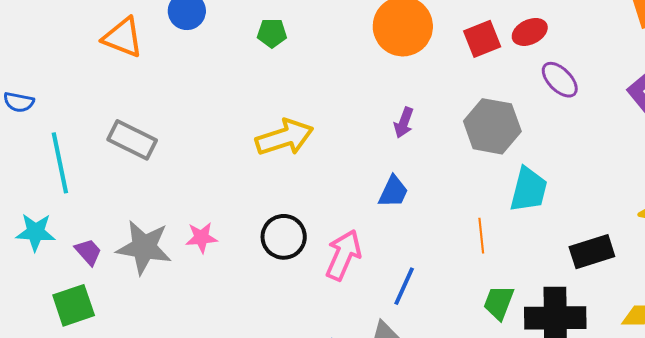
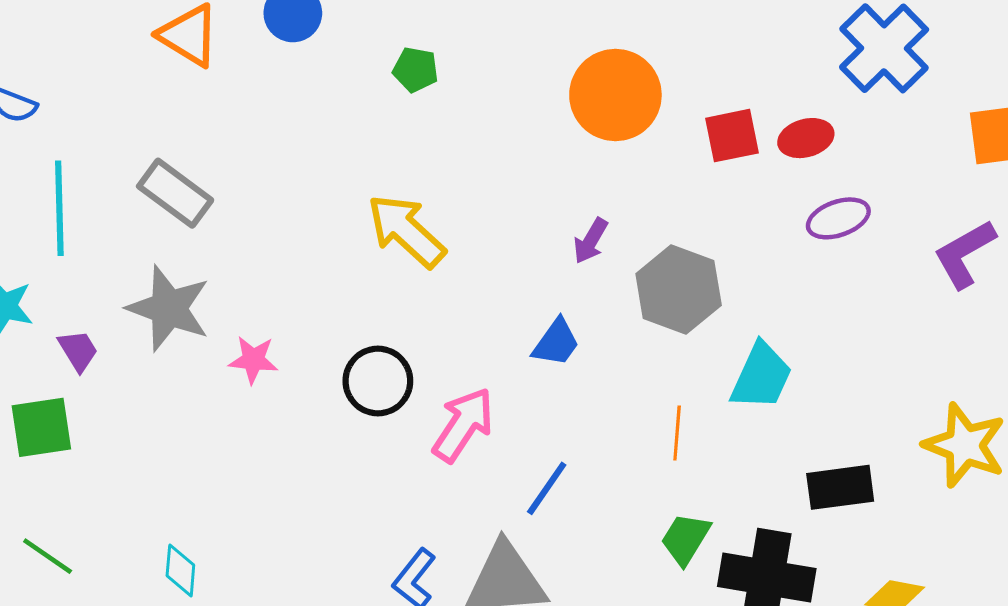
purple ellipse: (560, 80) -> (838, 218), turned -75
gray hexagon: (492, 126) -> (679, 289), moved
yellow arrow: (285, 137) -> (406, 231), turned -130
gray star: (144, 247) -> (169, 308), moved

